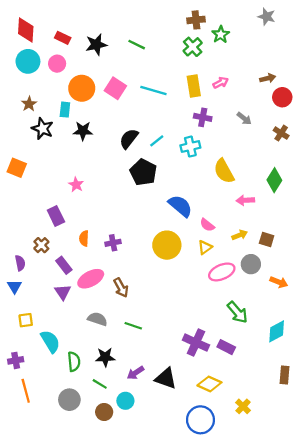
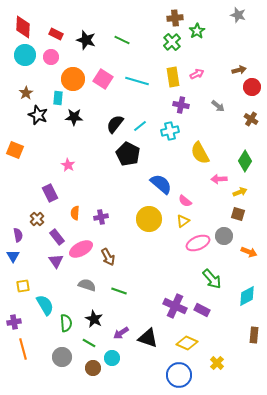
black star: (96, 45) -> (86, 40), turned 30
yellow arrow: (240, 235) -> (240, 192), moved
black star: (105, 357) -> (94, 319), turned 30

